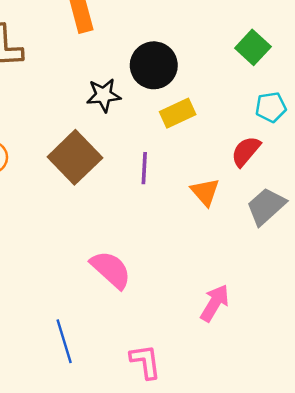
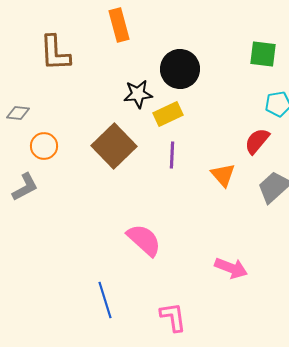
green square: (253, 47) -> (263, 54), turned -36
yellow rectangle: (178, 113) -> (168, 114), moved
pink arrow: (215, 303) -> (231, 268), turned 80

